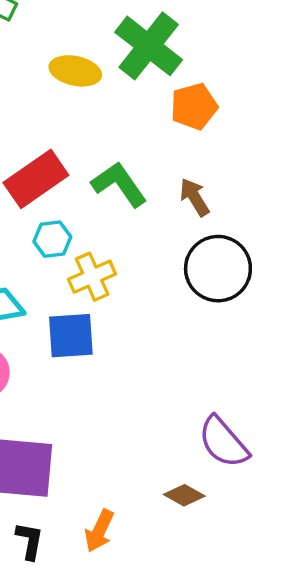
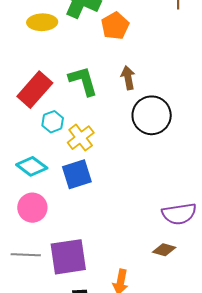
green L-shape: (119, 184) -> (83, 81), turned 32
brown arrow: (195, 197) -> (128, 78), turned 35
purple semicircle: (223, 442) -> (179, 214), turned -44

